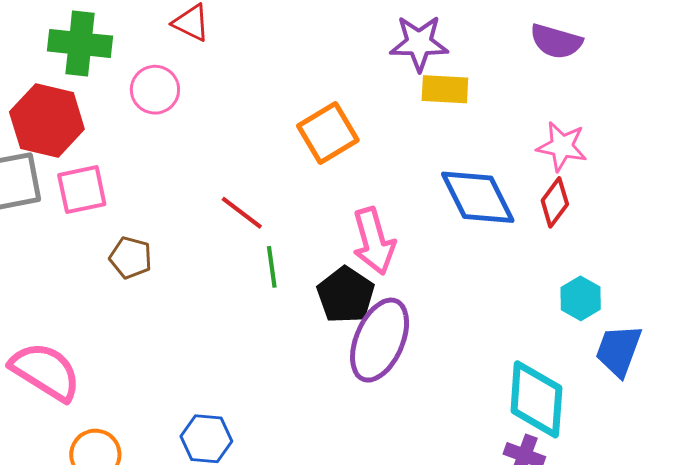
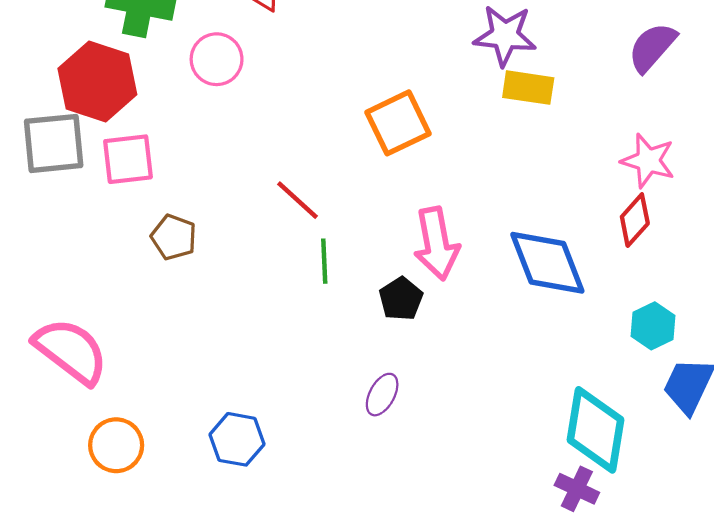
purple semicircle: (556, 41) -> (652, 47), turned 110
blue diamond: (478, 197) -> (547, 263), moved
black pentagon: (346, 295) -> (401, 299), size x0.7
purple ellipse: (380, 340) -> (382, 395), moved, size x0.5

